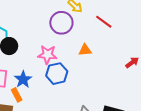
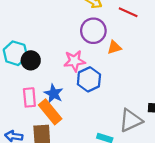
purple circle: (61, 23) -> (93, 31), moved
orange rectangle: (17, 95) -> (50, 112), size x1.6

